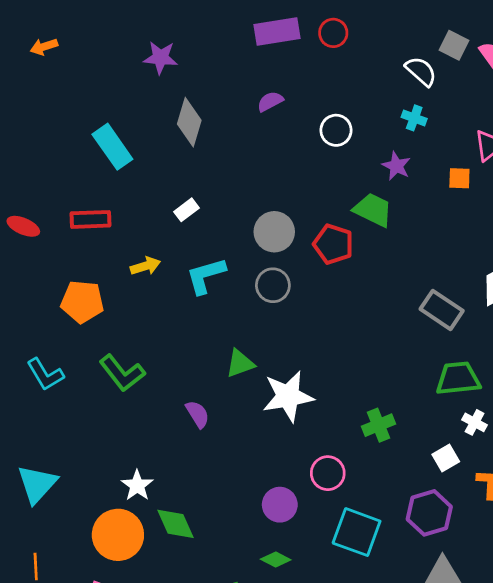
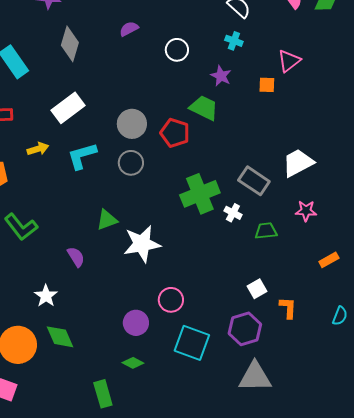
white rectangle: (187, 210) -> (68, 108), size x1.8
green trapezoid: (458, 379) -> (266, 231), size x0.7
white cross: (475, 422) -> (233, 213), moved
green cross: (379, 425) -> (200, 194), moved, size x1.6
white star: (137, 485) -> (46, 296), moved

